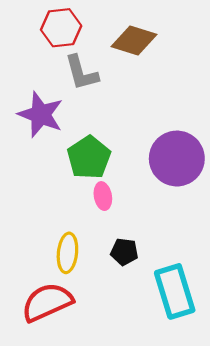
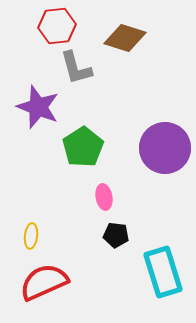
pink ellipse: (103, 196) -> (104, 197), moved
yellow ellipse: (67, 253) -> (31, 236), moved, size x0.7

